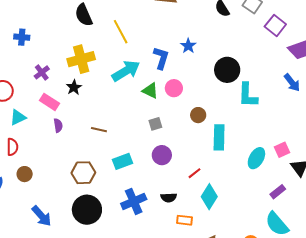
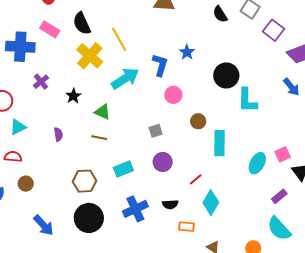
blue cross: (22, 37) -> (20, 47), size x1.8
yellow cross: (81, 59) -> (90, 56), moved, turned -32
green triangle: (150, 91) -> (103, 112), moved
pink rectangle: (49, 102) -> (50, 29), moved
red semicircle: (12, 147) -> (13, 157), turned -84

